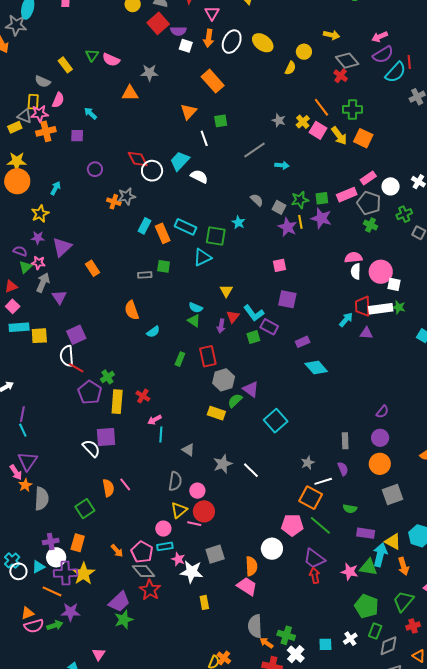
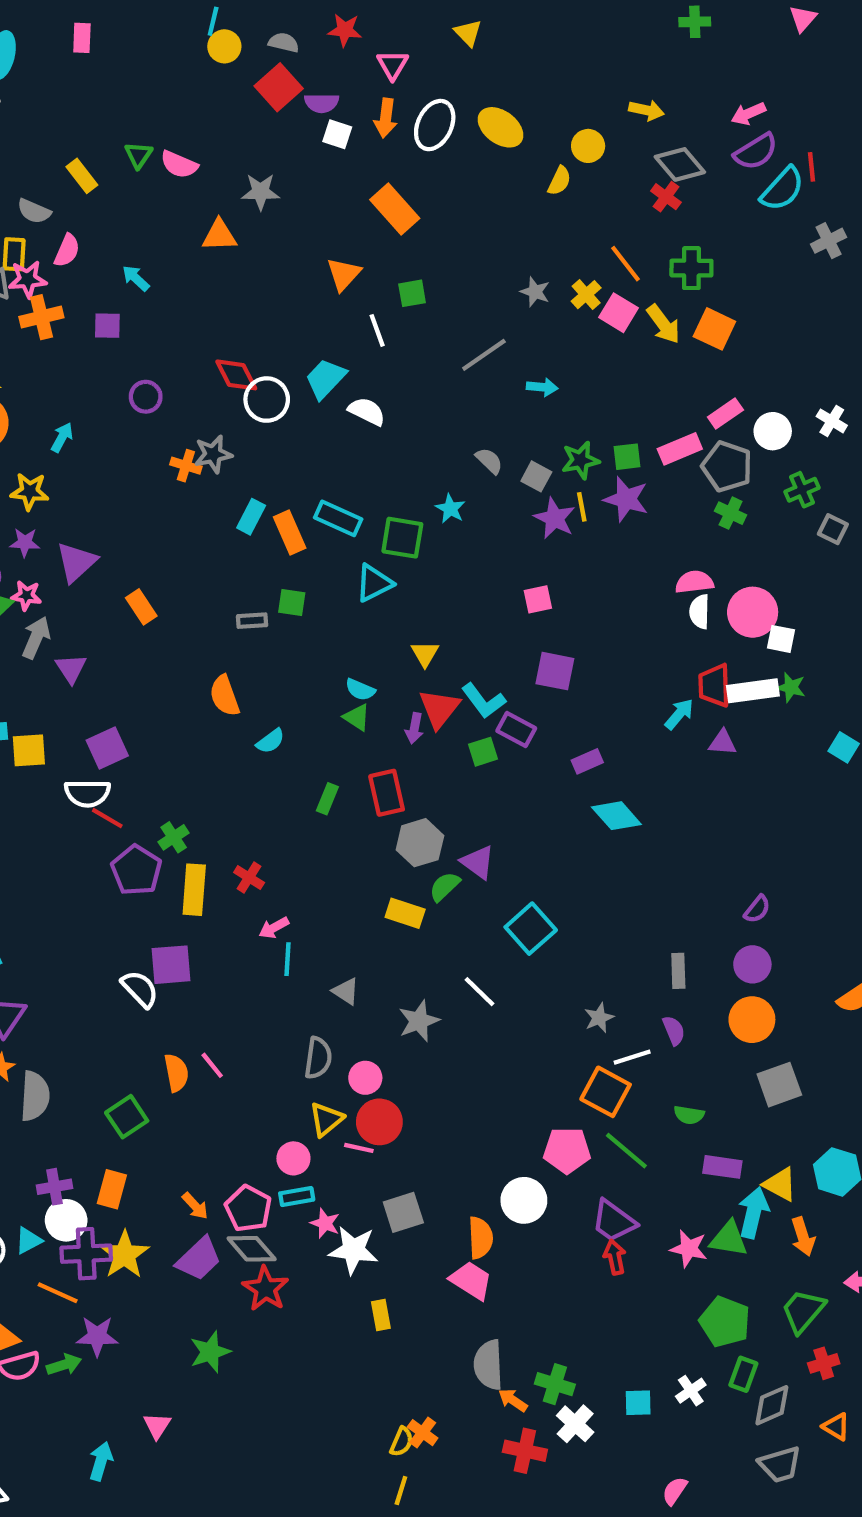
yellow star: (40, 214) -> (30, 491), turned 30
red triangle: (233, 317) -> (439, 708), size x1.5
white semicircle: (67, 356) -> (87, 793), turned -85
white line: (251, 470) -> (479, 992), moved
purple trapezoid: (119, 602) -> (199, 1259), moved

